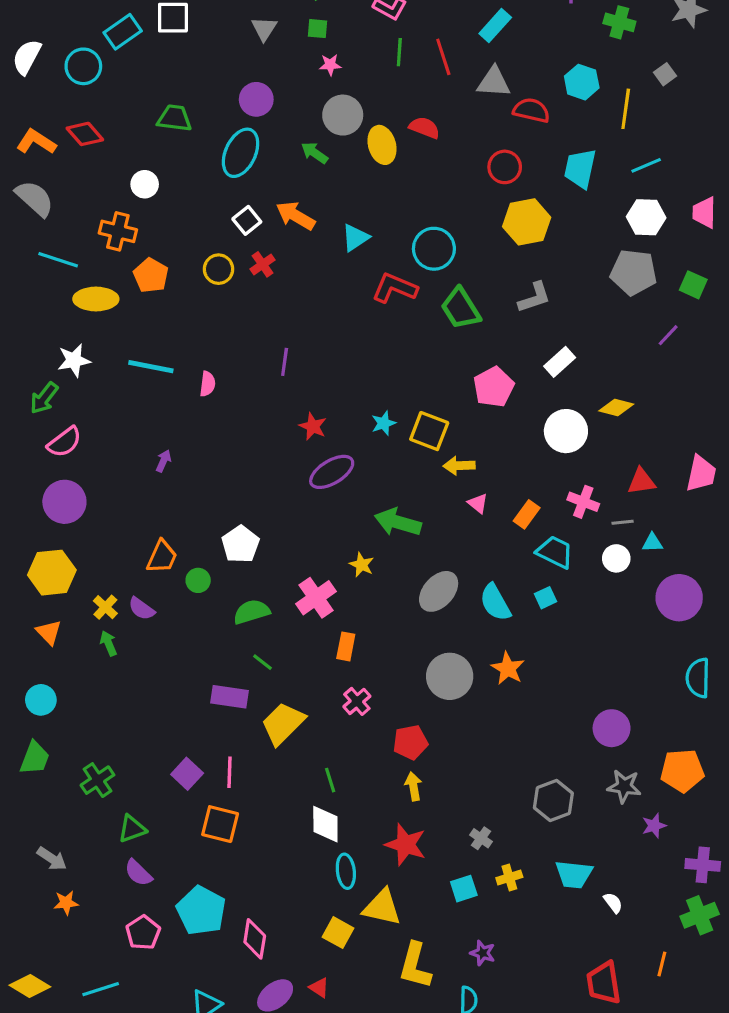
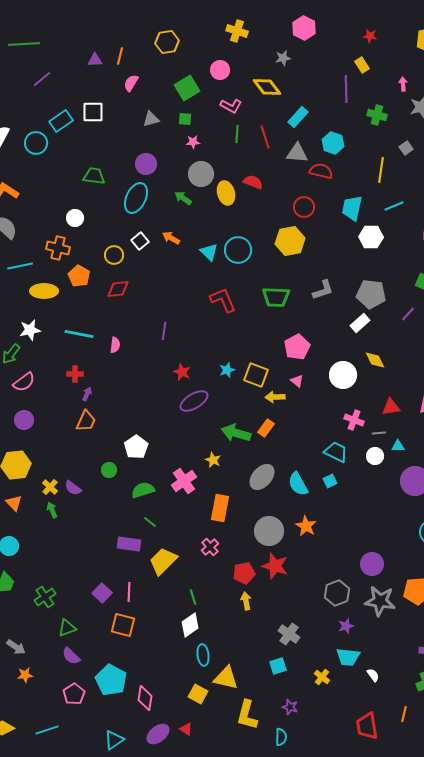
gray triangle: (264, 29) -> (151, 119), turned 42
cyan hexagon: (582, 82) -> (333, 143), moved
red diamond: (85, 134) -> (118, 289), moved, turned -55
orange arrow: (296, 216) -> (171, 238), size x0.7
white hexagon: (646, 217) -> (371, 237), moved
yellow hexagon: (527, 222) -> (290, 241), moved
cyan triangle: (355, 238) -> (209, 252), turned -42
cyan circle: (434, 249) -> (238, 250), moved
cyan line: (58, 260) -> (20, 266), turned -30
red cross: (263, 264) -> (75, 374), moved, turned 35
yellow circle: (219, 269) -> (114, 255), moved
gray pentagon: (634, 272) -> (371, 294), moved
red L-shape: (395, 288) -> (223, 300), moved, turned 44
green trapezoid: (461, 308) -> (276, 297), turned -56
white rectangle: (560, 362) -> (360, 323), moved
yellow diamond: (616, 407) -> (375, 360), turned 50
purple circle: (64, 502) -> (24, 420), size x0.7
pink triangle: (478, 503) -> (297, 381), moved
orange rectangle: (527, 514) -> (266, 428), moved
orange trapezoid: (162, 557) -> (86, 421), moved
orange rectangle: (346, 646) -> (220, 508), moved, size x1.5
gray star: (624, 786) -> (380, 601), size x1.4
gray hexagon: (553, 800) -> (337, 593), moved
white diamond: (325, 824) -> (190, 625), turned 55
purple star: (654, 826) -> (346, 626), moved
gray cross: (481, 838) -> (289, 634), size x1.5
red star: (406, 845) -> (275, 566), moved
yellow cross: (509, 878) -> (322, 677), moved, turned -35

